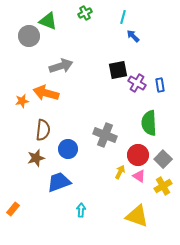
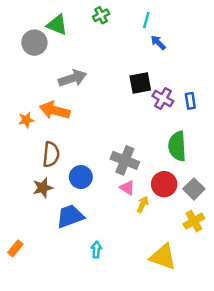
pink triangle: (139, 176) -> (127, 188), moved

